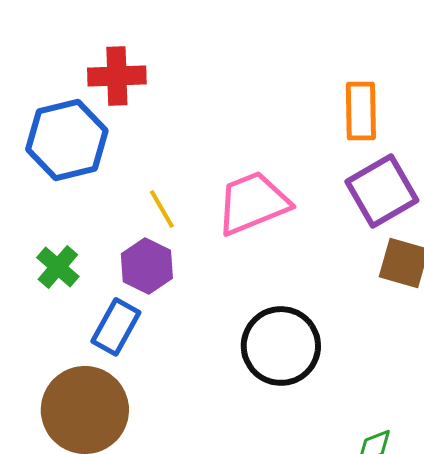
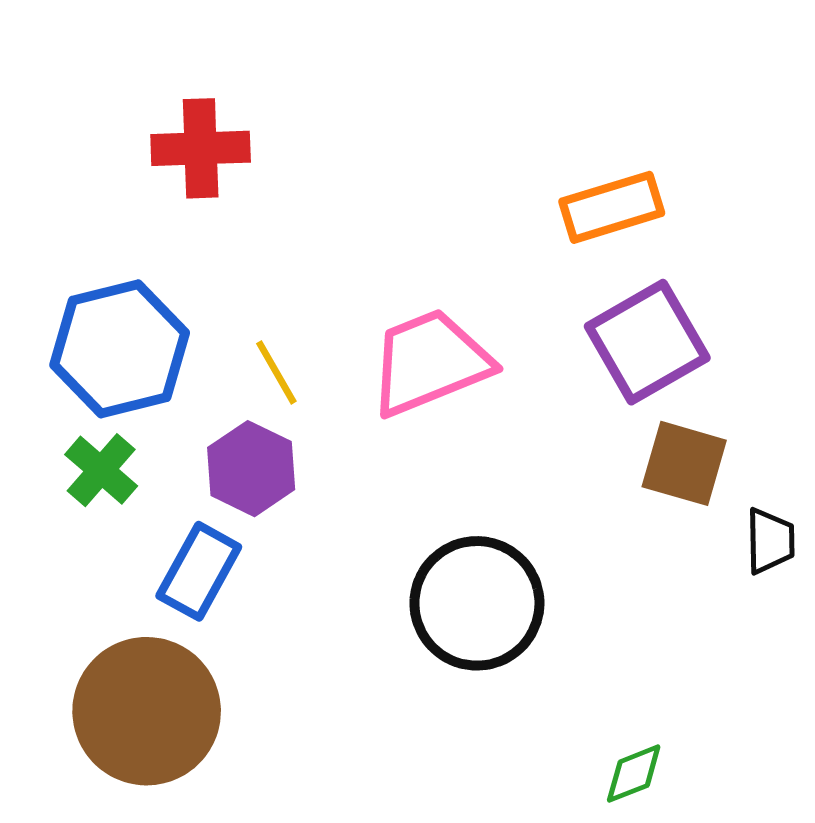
orange rectangle: (361, 111) -> (612, 207), turned 74
blue hexagon: (67, 140) -> (120, 349), moved

